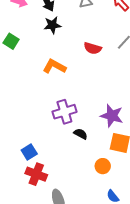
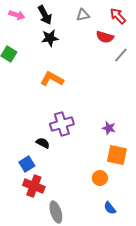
red semicircle: (93, 48) -> (105, 37), moved
purple star: (112, 116) -> (109, 128), size x0.6
black semicircle: (81, 134) -> (43, 143), moved

